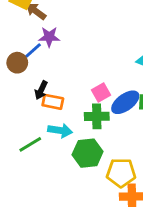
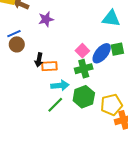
purple star: (49, 37) -> (46, 19), moved
blue line: (33, 50) -> (14, 34), moved, turned 32
green line: (30, 144) -> (55, 105), moved

